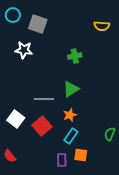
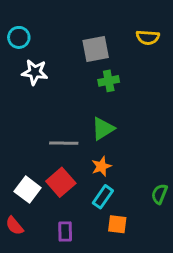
cyan circle: (13, 15) -> (19, 37), moved
gray square: (38, 24) -> (96, 49), moved, turned -30
white square: (16, 119) -> (28, 190), moved
purple rectangle: (62, 160) -> (65, 232), moved

